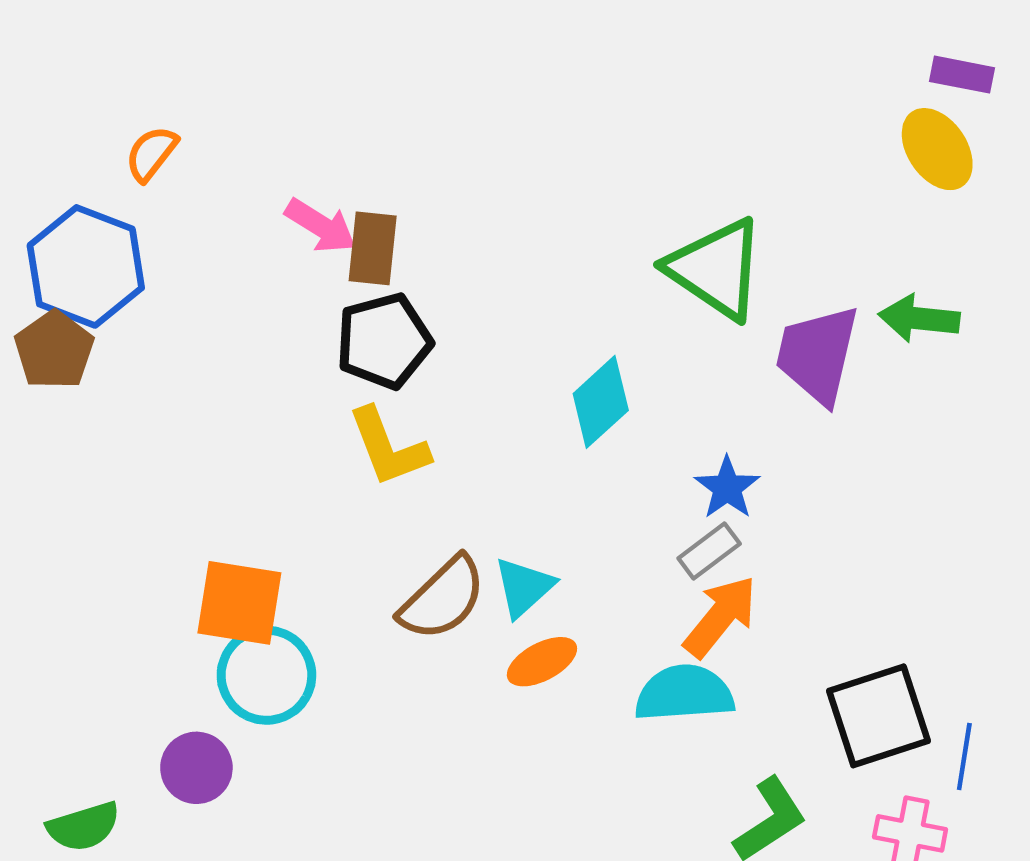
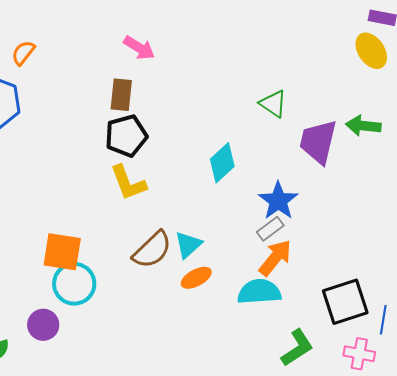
pink arrow: (321, 226) -> (139, 48), moved
green triangle: (716, 269) -> (273, 104), size x0.6
blue star: (727, 488) -> (278, 201), size x1.4

